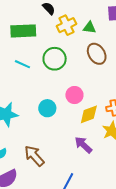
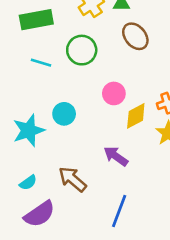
cyan circle: (47, 108) -> (64, 114), moved
purple arrow: (83, 145) -> (116, 156), moved

